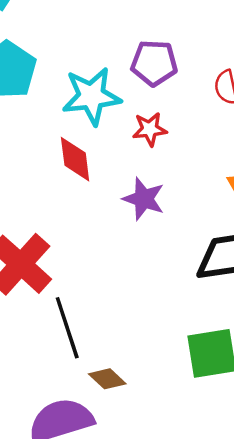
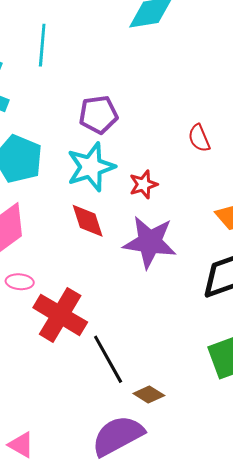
purple pentagon: (154, 63) -> (98, 115), moved
purple star: (144, 199) -> (150, 242), size x1.5

